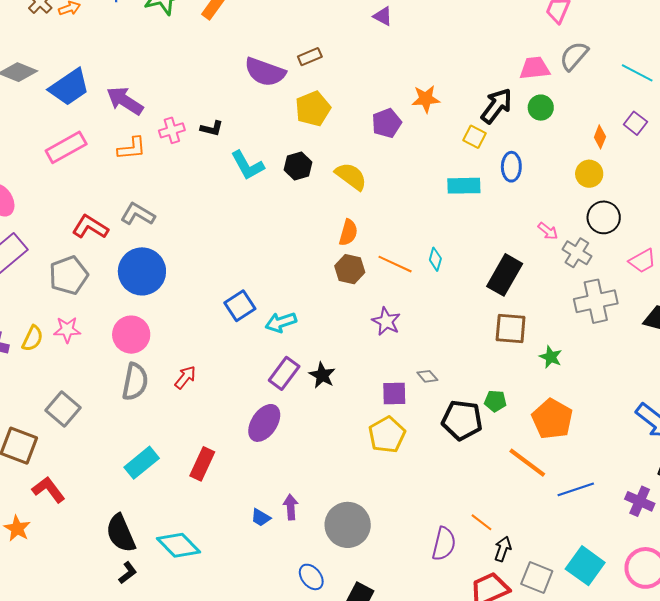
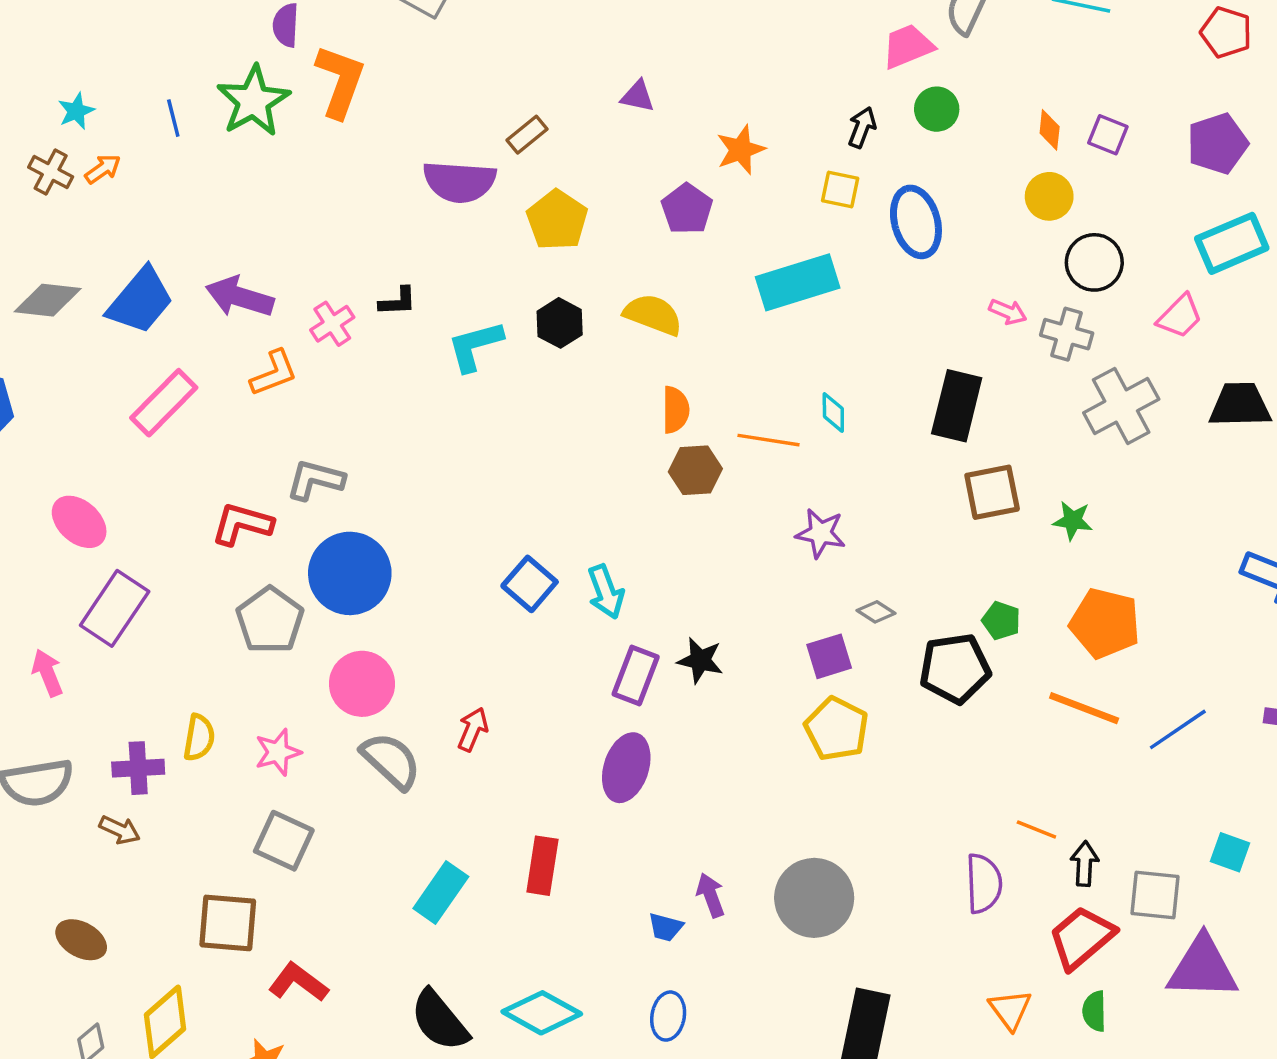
purple triangle: (383, 16) -> (638, 96), moved
black arrow: (496, 106) -> (862, 127), size x0.6
purple square: (635, 123) -> (1108, 135), moved
cyan L-shape: (247, 165) -> (475, 346), turned 120
blue ellipse: (511, 167) -> (916, 222), size x1.4
cyan rectangle: (464, 186) -> (798, 282), moved, size x1.4
gray pentagon: (69, 275) -> (270, 620), moved
purple star: (386, 321) -> (821, 533), moved
cyan arrow: (281, 322) -> (606, 592), turned -76
pink star: (67, 330) -> (278, 752), moved
gray semicircle: (135, 382) -> (391, 761), turned -42
green pentagon: (495, 401) -> (1001, 621), turned 30
cyan square: (585, 566) -> (1230, 852), size x0.6
blue ellipse: (311, 577) -> (668, 1016), moved, turned 64

